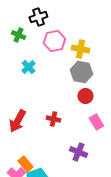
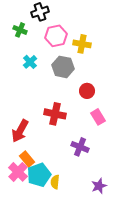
gray hexagon: (81, 72) -> (63, 67), moved
red cross: (53, 119) -> (55, 114), size x1.5
red arrow: (17, 121) -> (20, 131), moved

